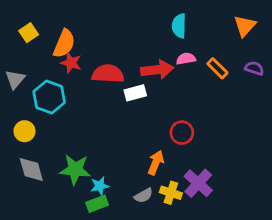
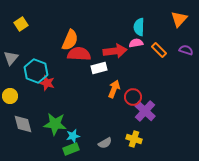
cyan semicircle: (179, 26) -> (139, 27), moved
orange semicircle: (64, 44) -> (70, 40), moved
red star: (71, 63) -> (47, 83), moved
yellow circle: (25, 131) -> (10, 96), moved
orange arrow: (156, 163) -> (114, 89), moved
purple cross: (198, 183) -> (145, 111), moved
yellow cross: (171, 193) -> (134, 139), moved

